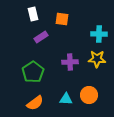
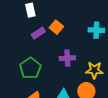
orange square: (62, 19) -> (56, 27), moved, turned 32
yellow star: (97, 59) -> (94, 70), moved

